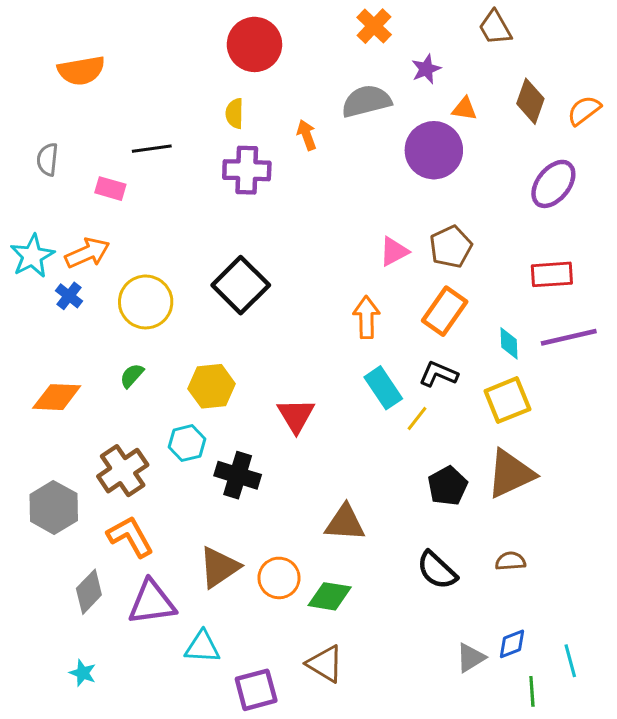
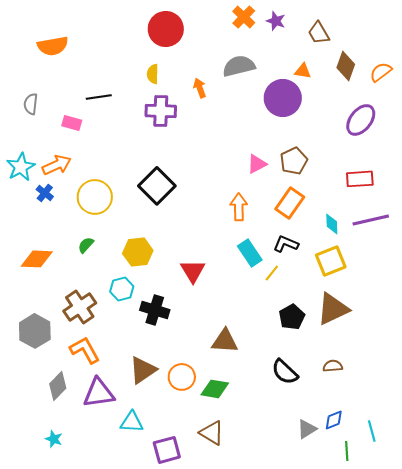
brown trapezoid: (495, 28) -> (319, 33), moved
purple star: (426, 69) -> (276, 21), moved, turned -30

